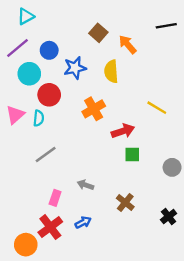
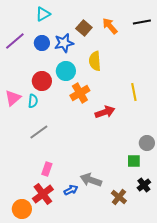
cyan triangle: (26, 16) -> (43, 14), moved
orange arrow: (128, 44) -> (110, 26), moved
blue star: (75, 68) -> (64, 43), moved
cyan circle: (29, 74) -> (66, 71), moved
yellow line: (157, 108) -> (134, 92), turned 48
green square: (132, 154) -> (134, 161), moved
gray arrow: (85, 185) -> (91, 180), moved, size x1.5
brown cross: (125, 202) -> (119, 197), moved

